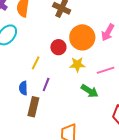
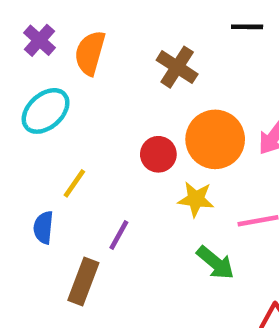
yellow line: (36, 63) -> (74, 183), moved
blue semicircle: (23, 88) -> (43, 227), moved

